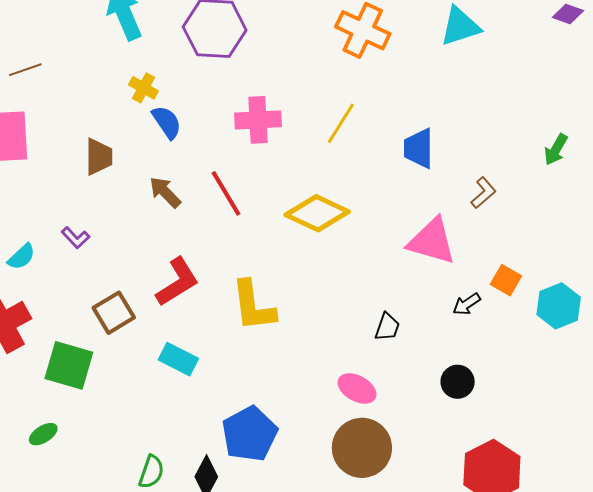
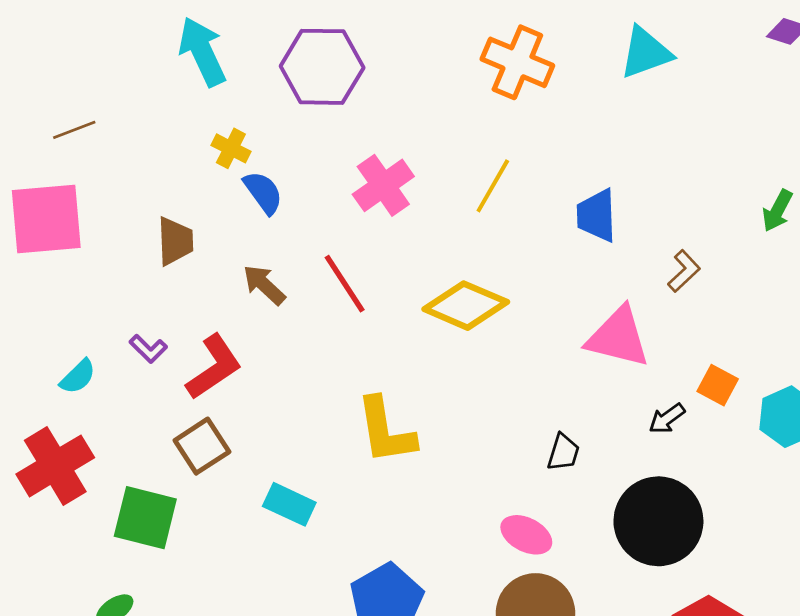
pink cross: (258, 120) -> (383, 185), turned -30
red L-shape: (177, 282) -> (214, 367), moved
black circle: (458, 382) -> (658, 521), size x2.0

